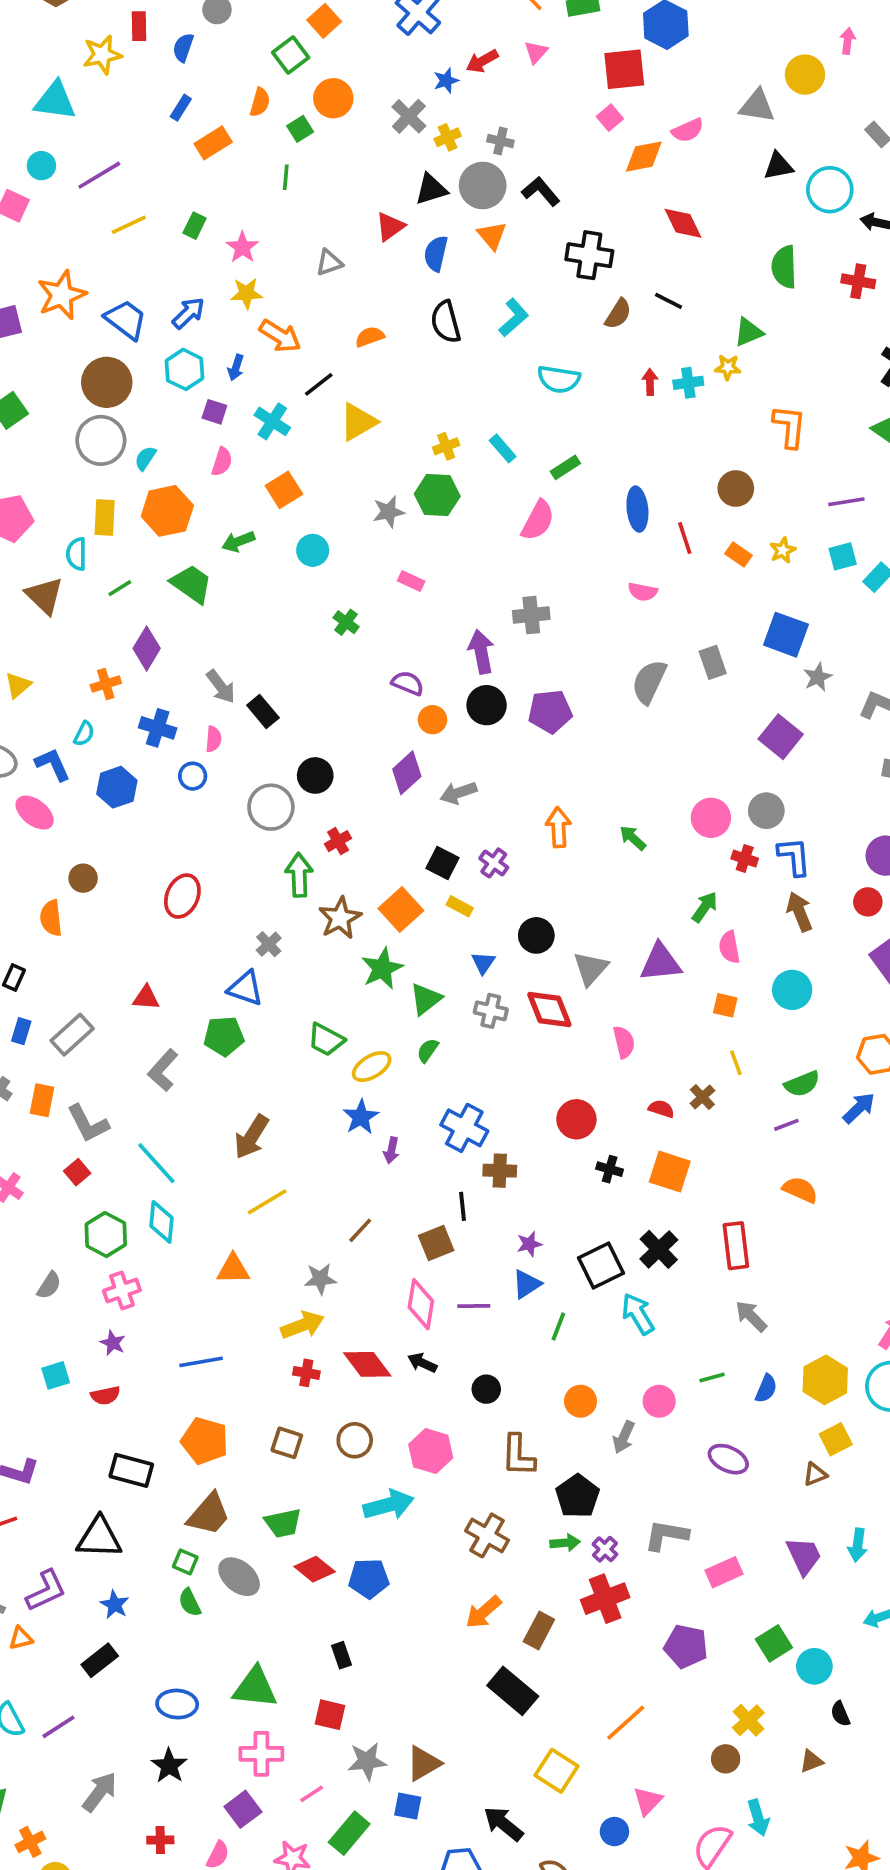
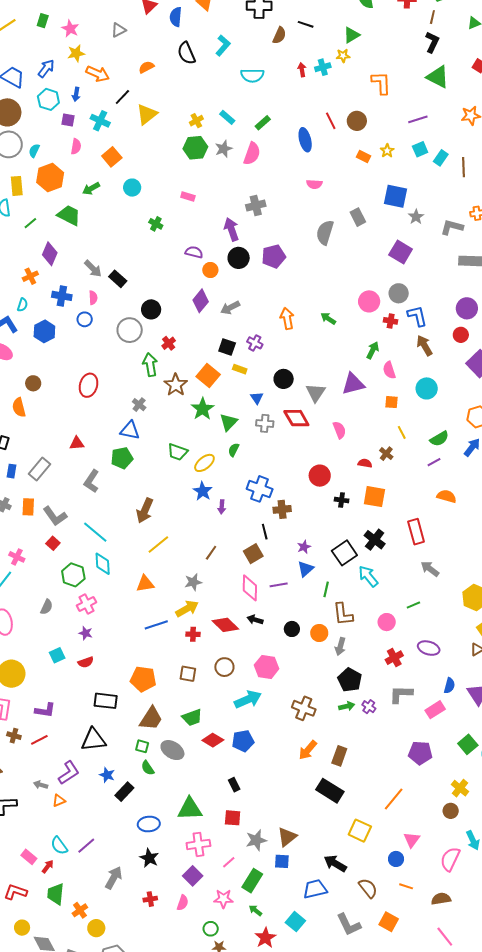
gray star: (389, 512) -> (224, 149), moved
red line: (685, 538) -> (331, 121), moved
blue line: (201, 1362) -> (156, 625), moved
blue semicircle: (766, 1389) -> (449, 686), moved
orange circle: (581, 1401) -> (319, 633), moved
gray arrow: (624, 1437) -> (340, 646), moved
brown L-shape: (518, 1455) -> (343, 614), moved
red cross: (605, 1599) -> (394, 658), moved, size x0.7
black rectangle: (100, 1660) -> (124, 792), moved

